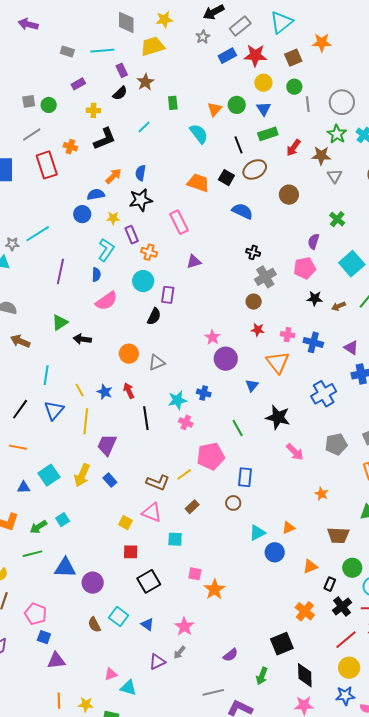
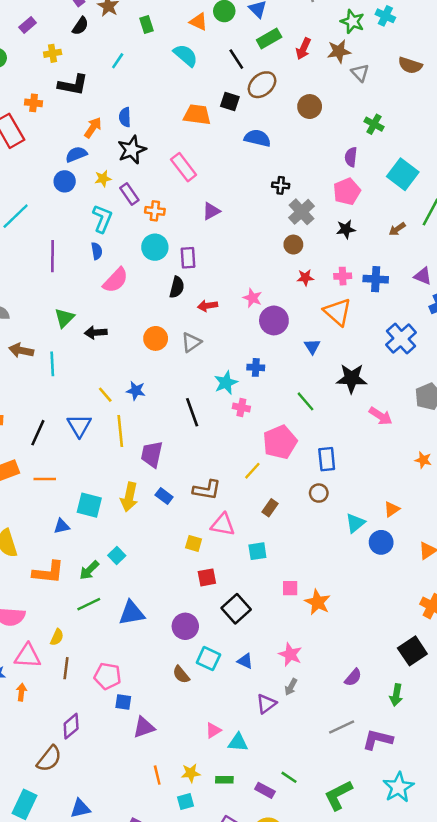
orange triangle: (215, 109) -> (199, 22), turned -35
black L-shape: (105, 139) -> (73, 85), turned 45
black star: (315, 298) -> (346, 229), moved
cyan line: (46, 375) -> (52, 364), moved
red arrow: (129, 391) -> (208, 306), moved, turned -63
cyan square: (49, 475) -> (89, 505), turned -30
brown L-shape: (158, 483) -> (207, 490), moved
purple circle: (93, 583) -> (185, 626), moved

